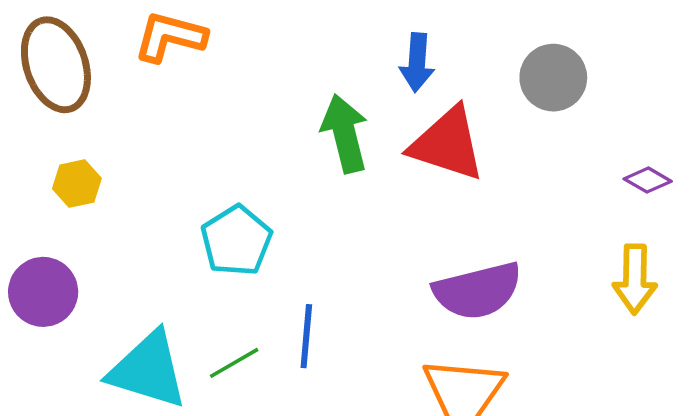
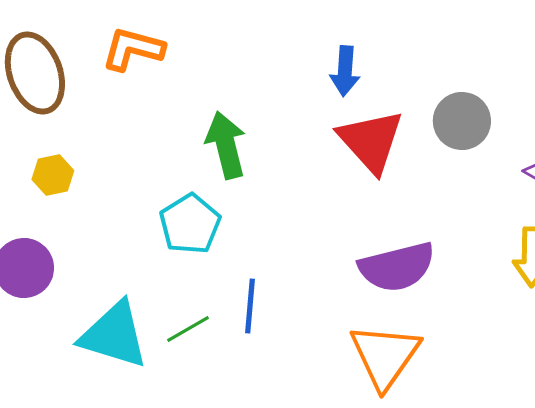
gray circle: (553, 78) -> (462, 121), moved
green arrow: (345, 133) -> (226, 145), moved
red triangle: (447, 144) -> (371, 141), turned 30

